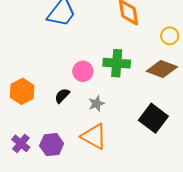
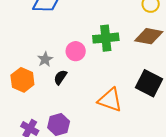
gray star: (96, 104) -> (45, 59), moved
orange triangle: (94, 136) -> (110, 100), moved

